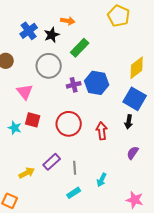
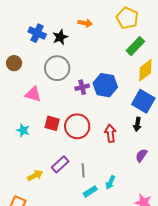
orange arrow: (68, 21) -> (85, 23), moved
blue cross: (29, 31) -> (37, 33), turned -30
green rectangle: (80, 48) -> (135, 46), moved
pink triangle: (25, 92) -> (33, 94), turned -36
red square: (33, 120) -> (52, 123), moved
cyan rectangle: (74, 193) -> (90, 191), moved

